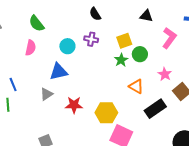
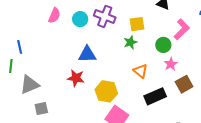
purple cross: (91, 39) -> (105, 16), size x1.5
pink semicircle: (31, 48) -> (54, 15), moved
green circle: (140, 54) -> (163, 45), moved
blue triangle: (59, 72) -> (87, 54), moved
gray triangle: (46, 94) -> (30, 85), moved, size x1.5

